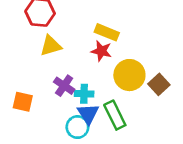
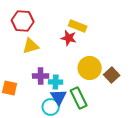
yellow rectangle: (107, 32) -> (78, 26), moved
red star: (101, 51) -> (69, 38), moved
purple cross: (64, 86) -> (41, 76), turned -35

